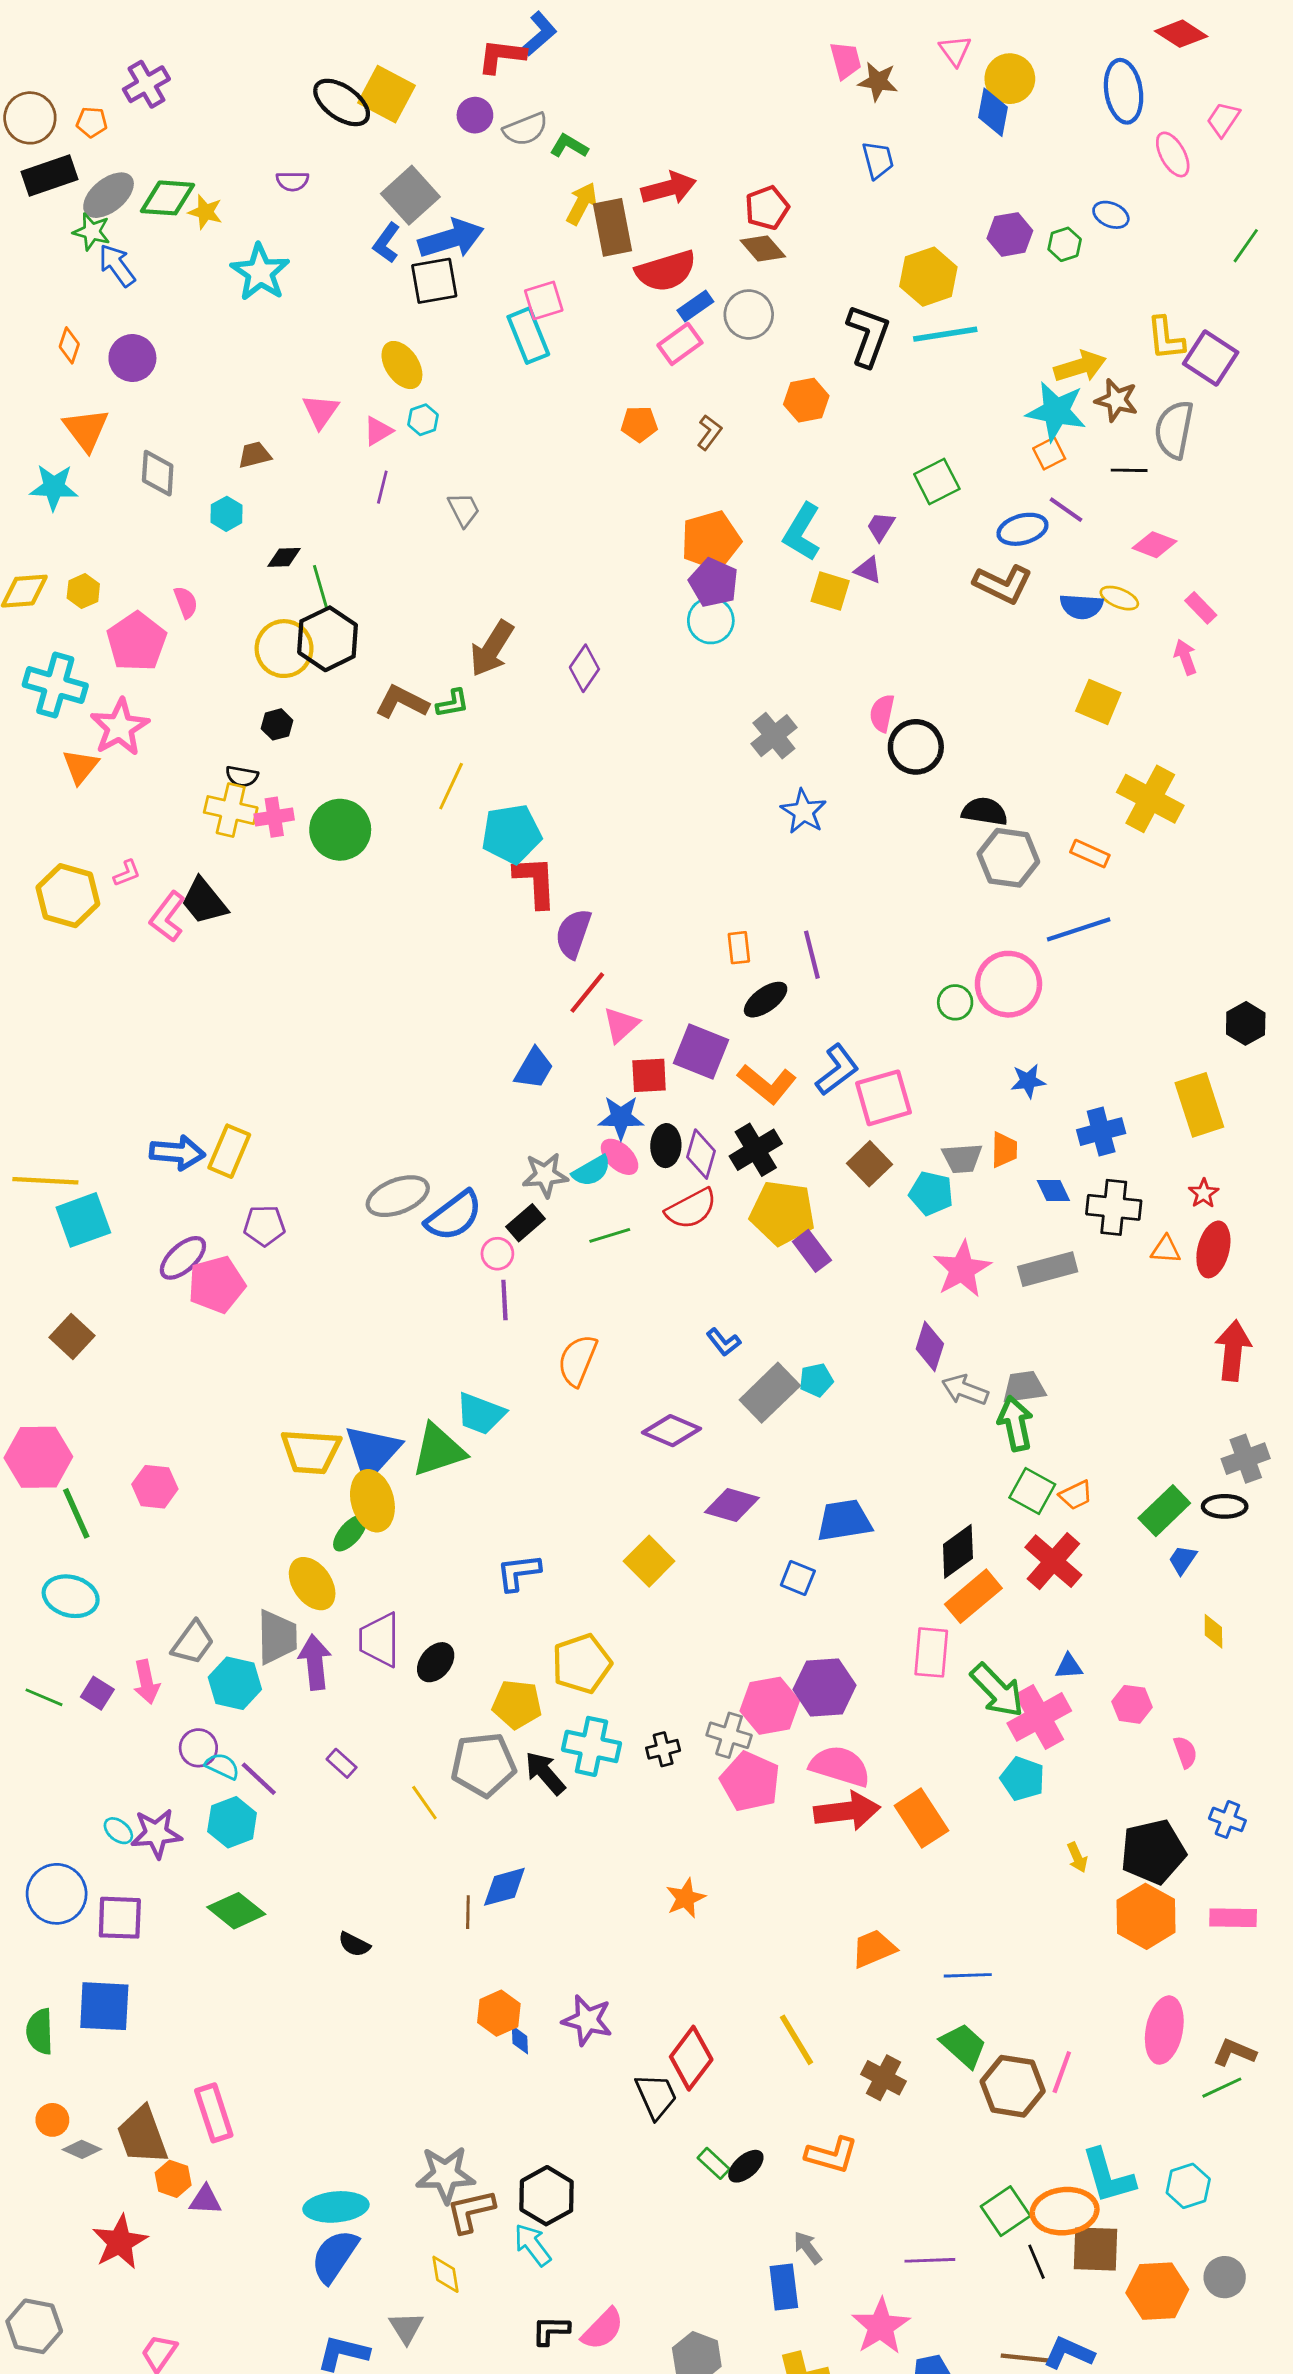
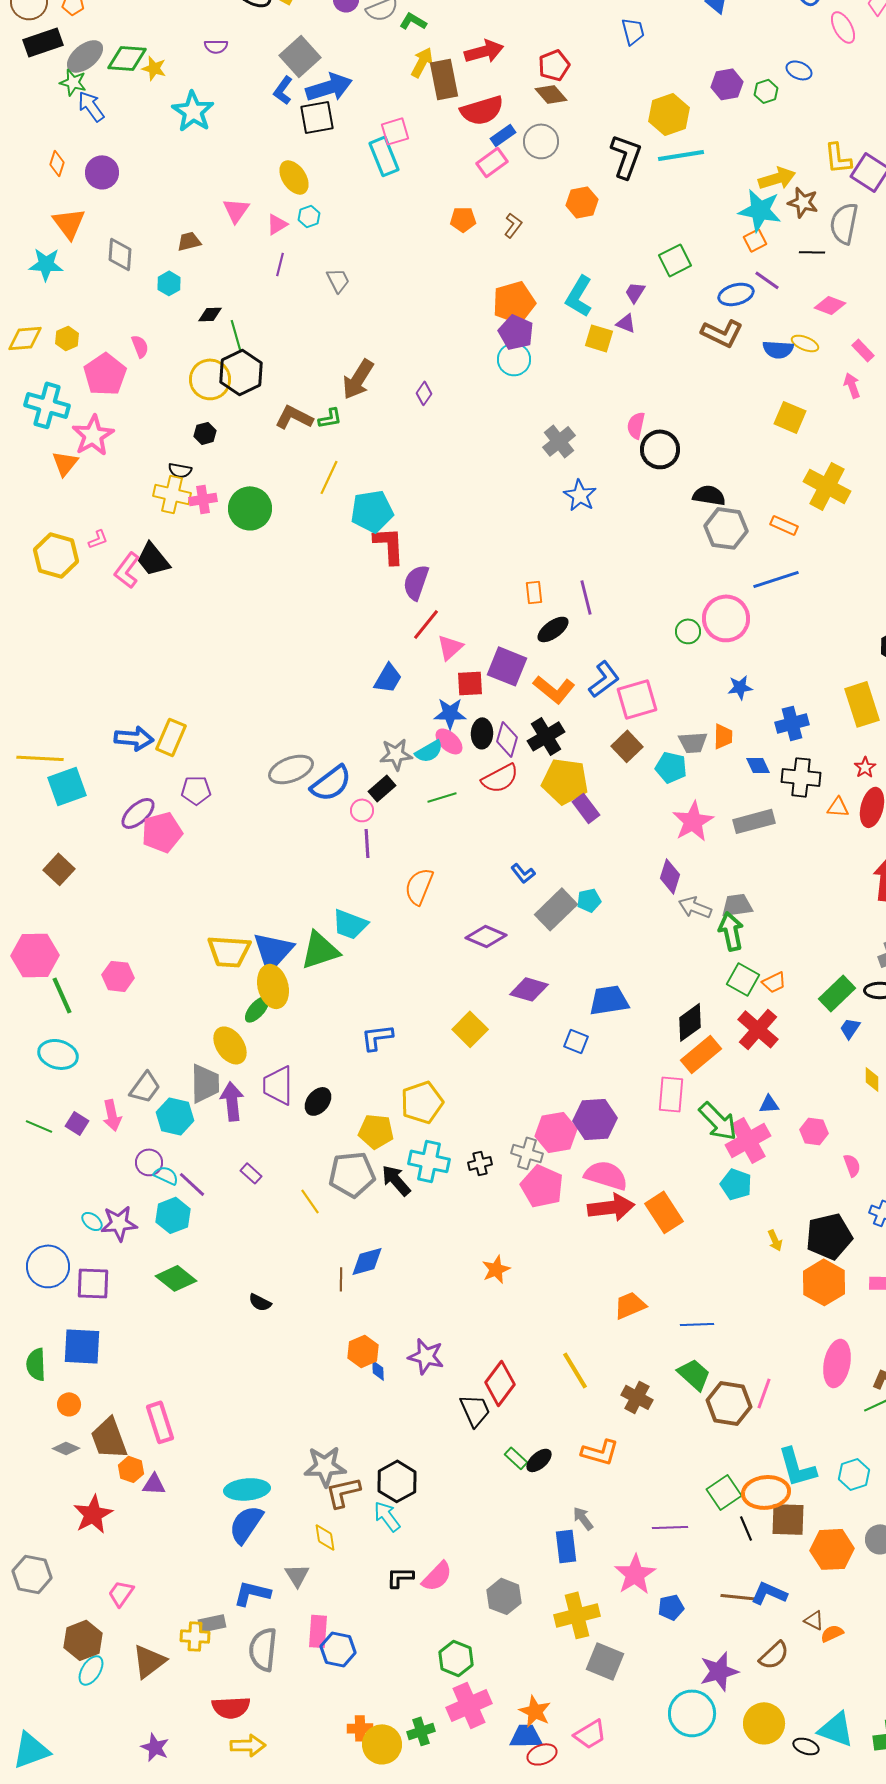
purple diamond: (584, 668) -> (424, 393), size x0.7
orange circle: (52, 2120) -> (69, 1404), moved

